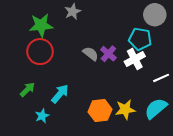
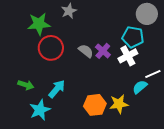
red circle: (40, 52) -> (51, 48), moved
green arrow: (27, 90) -> (26, 85), turned 63
cyan semicircle: (156, 108) -> (140, 87), moved, size x0.7
cyan star: (42, 116) -> (40, 110), size x1.5

